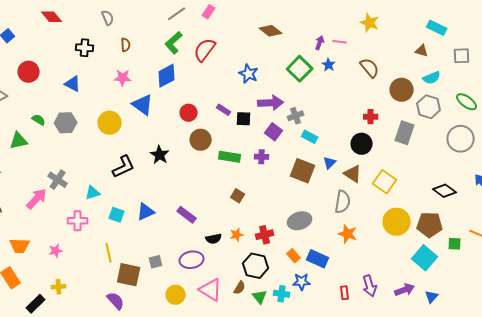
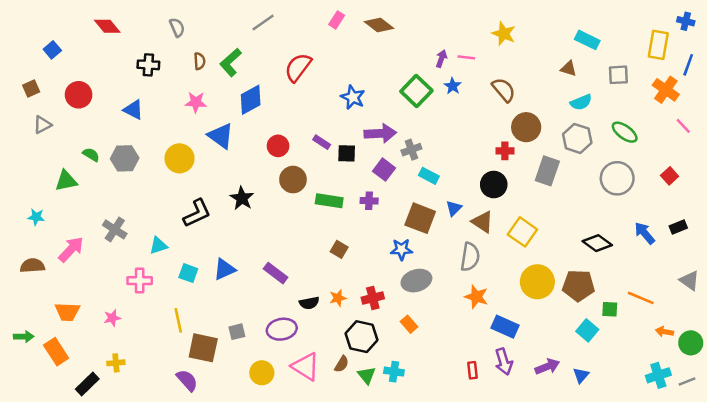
pink rectangle: (209, 12) -> (337, 20), moved
brown diamond: (271, 31) -> (379, 25), moved
green L-shape: (174, 43) -> (231, 62), moved
brown circle: (402, 90) -> (526, 127), moved
pink arrow: (37, 199) -> (71, 249), moved
cyan square: (425, 258) -> (587, 330), moved, size x0.7
blue rectangle: (318, 259) -> (505, 327), moved
blue star: (302, 282) -> (401, 249), moved

